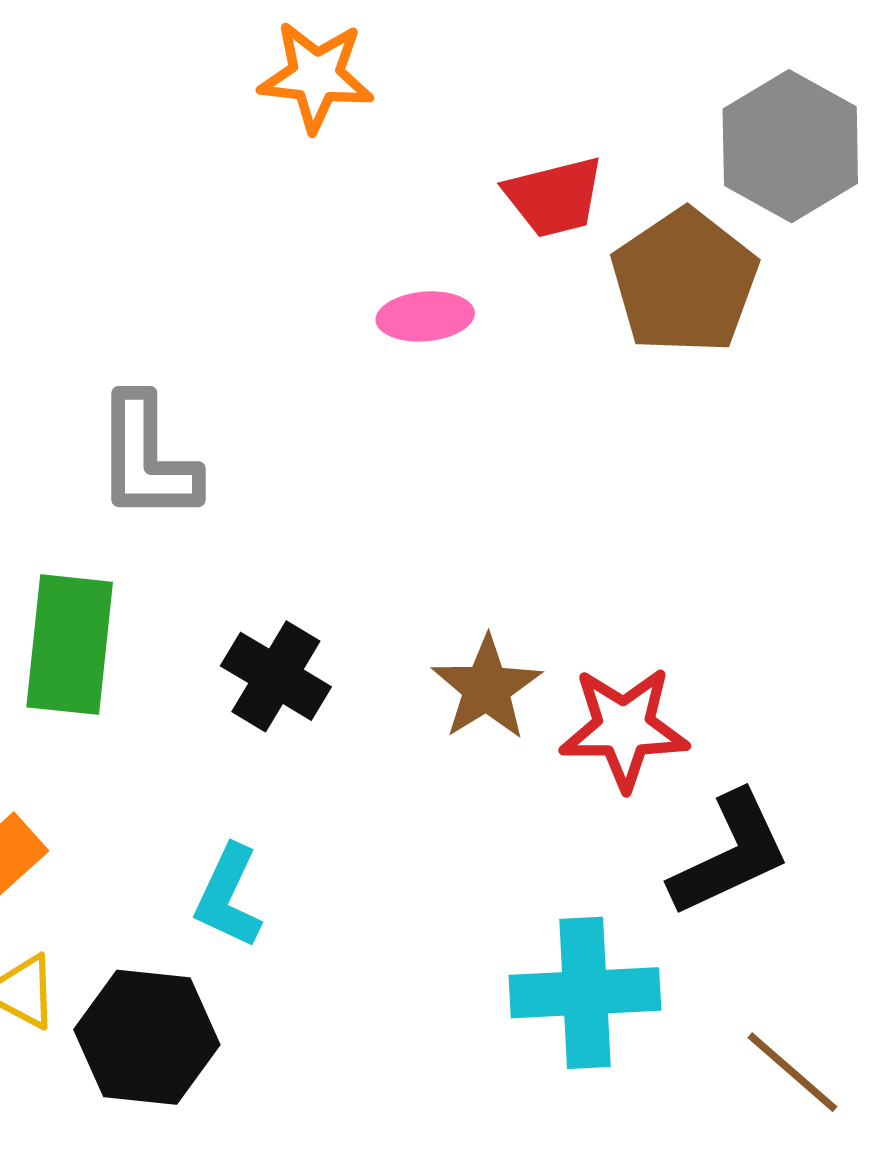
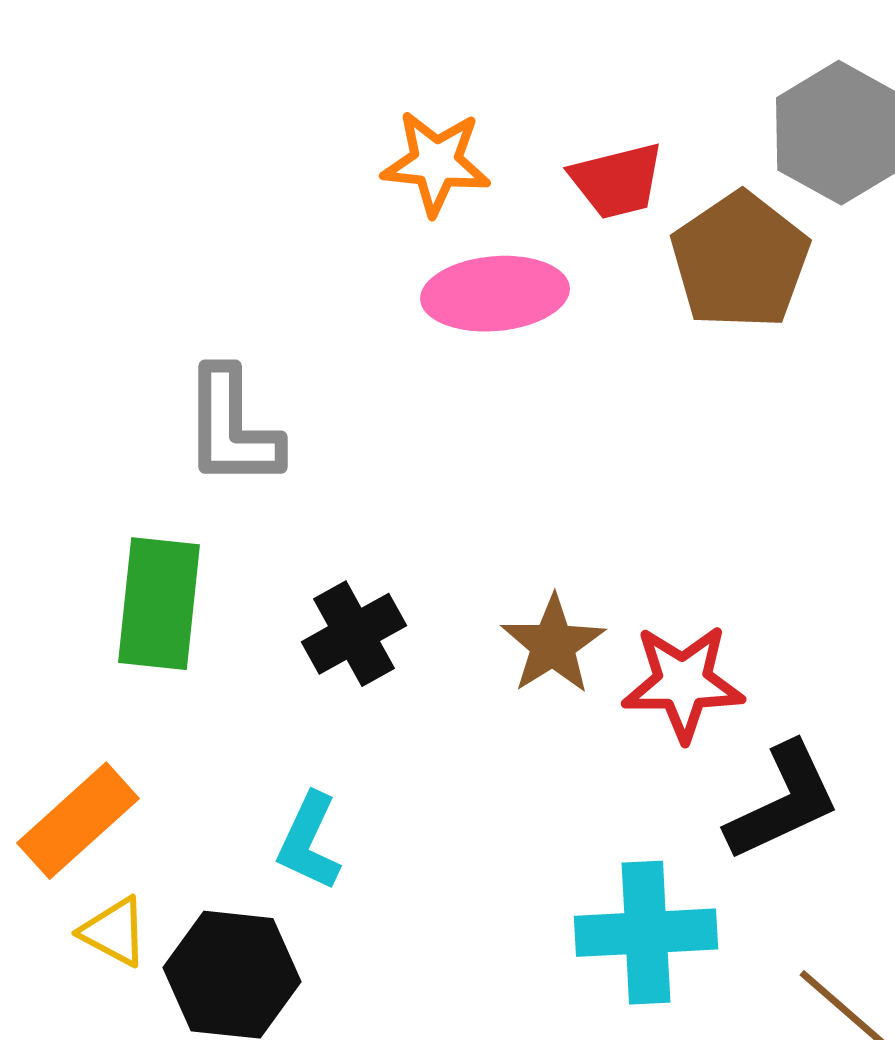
orange star: (316, 76) -> (436, 163), moved
pink ellipse: (425, 316) -> (495, 294), size x1.6
black cross: (276, 676) -> (354, 634), turned 30

